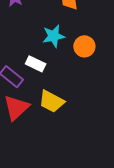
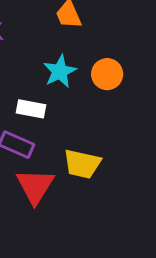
white rectangle: (36, 64) -> (31, 109), moved

